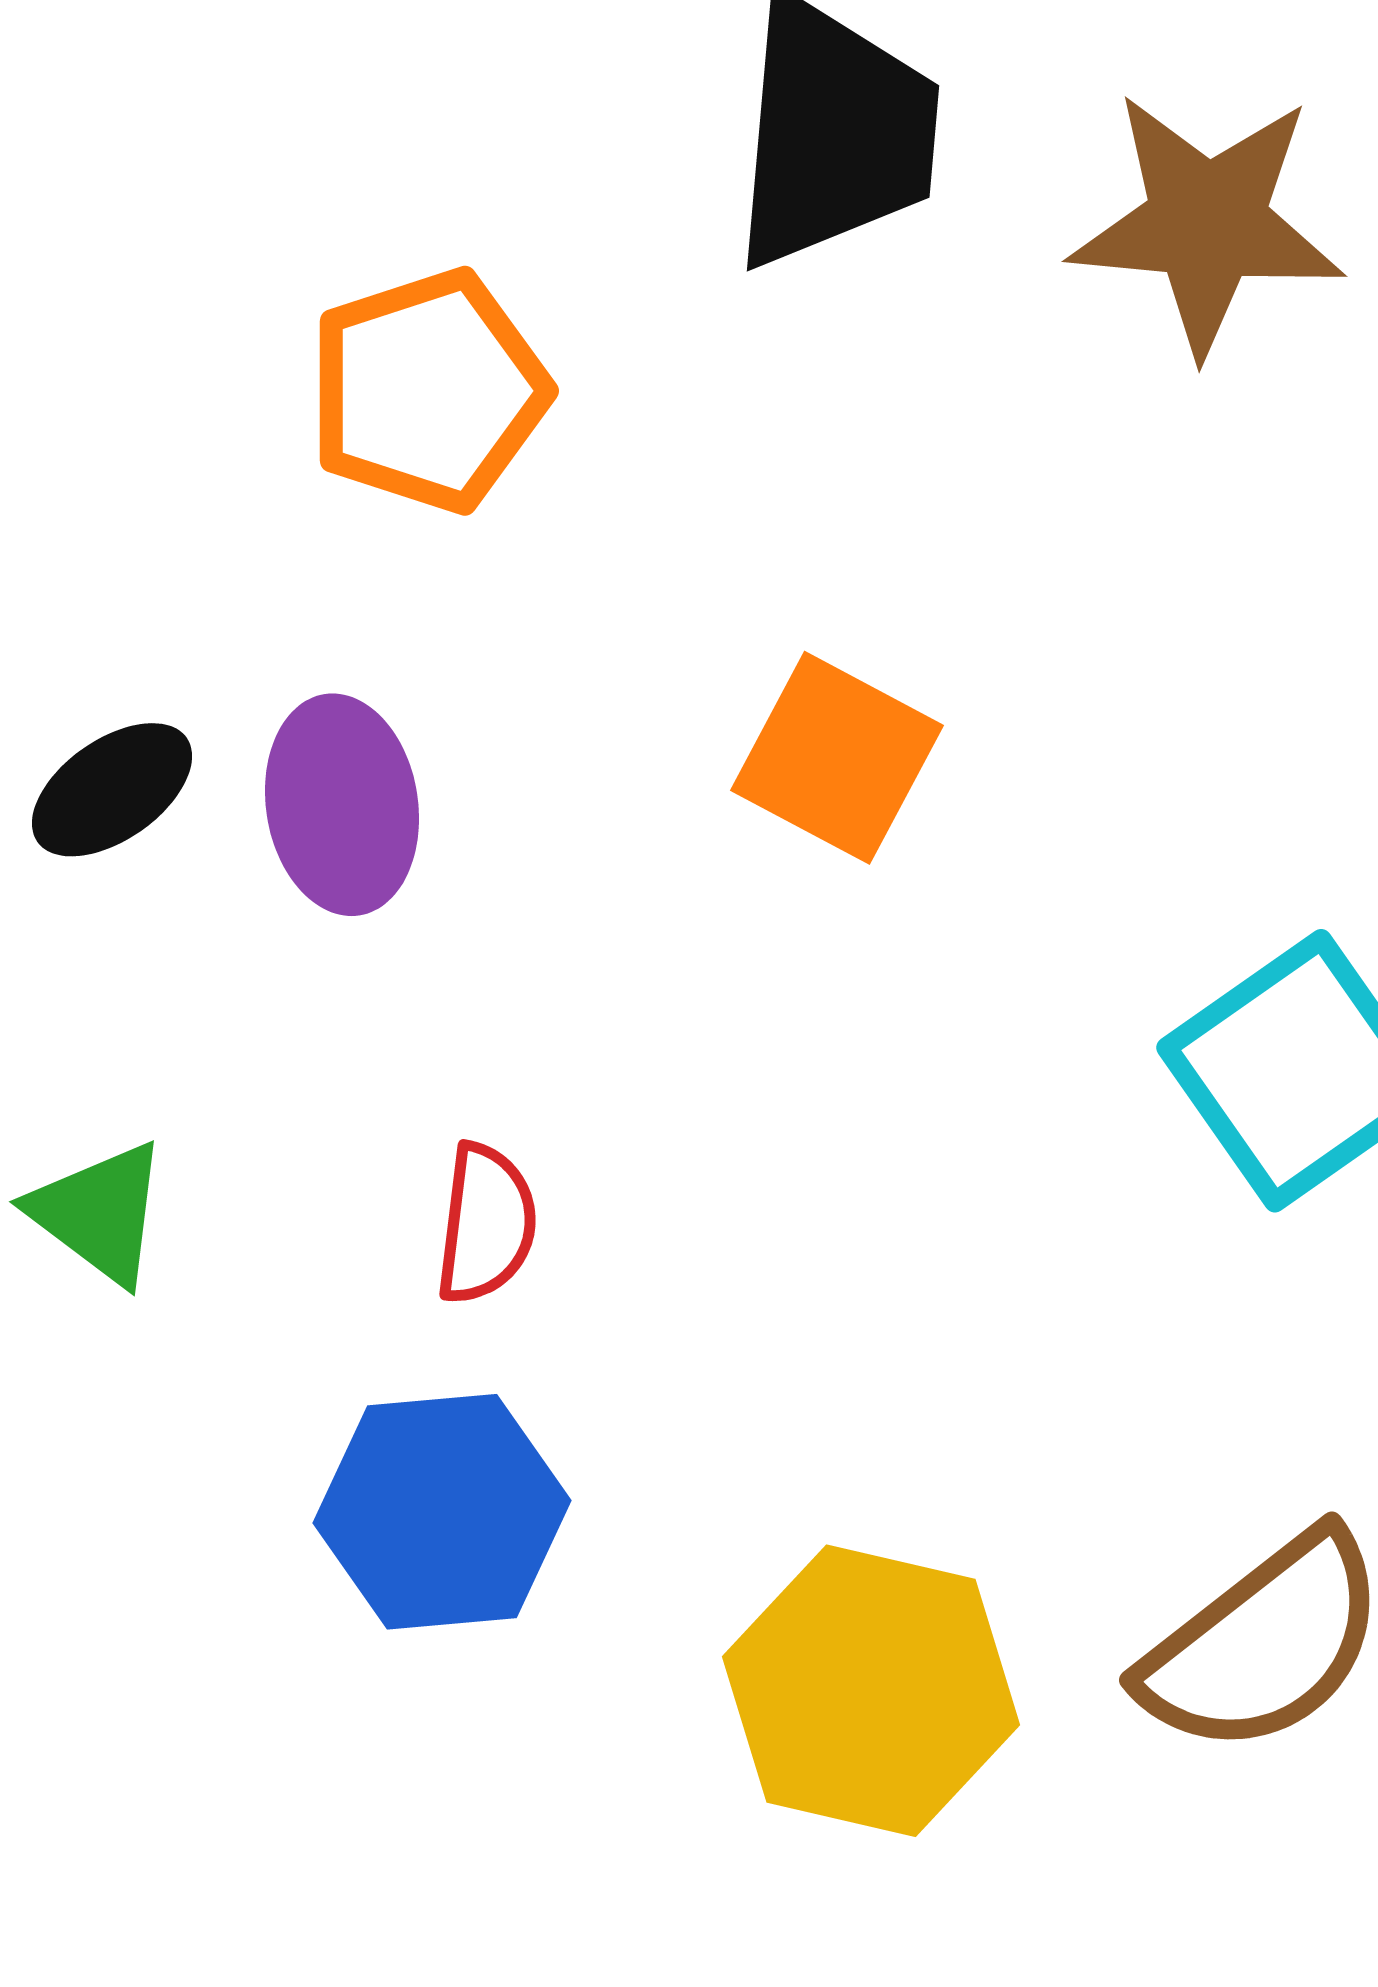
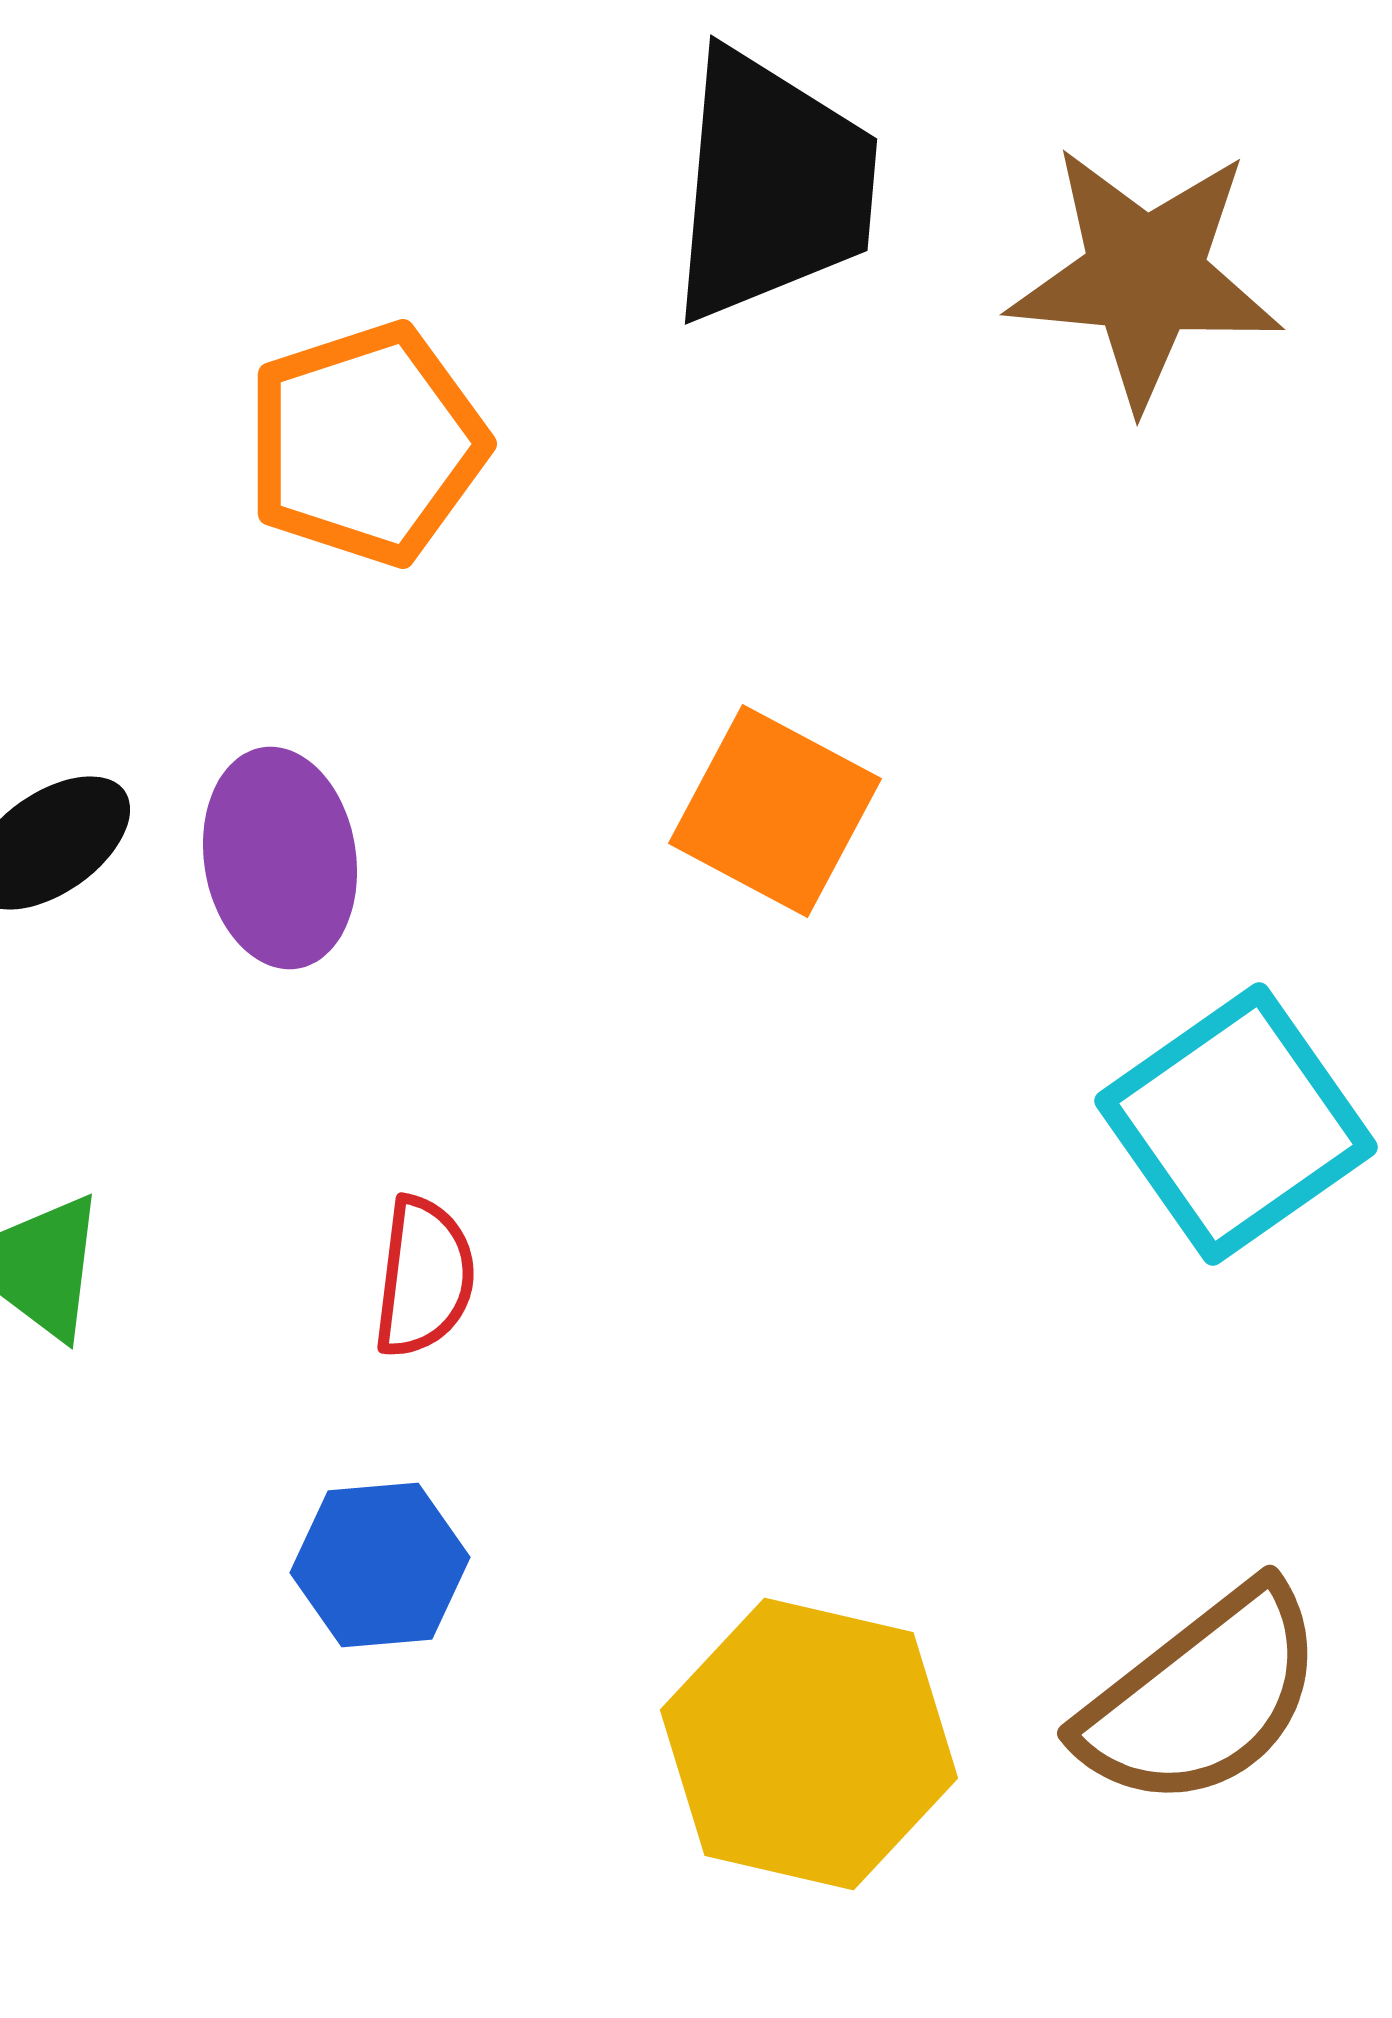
blue hexagon: (442, 1512) -> (380, 1565), size x0.7

